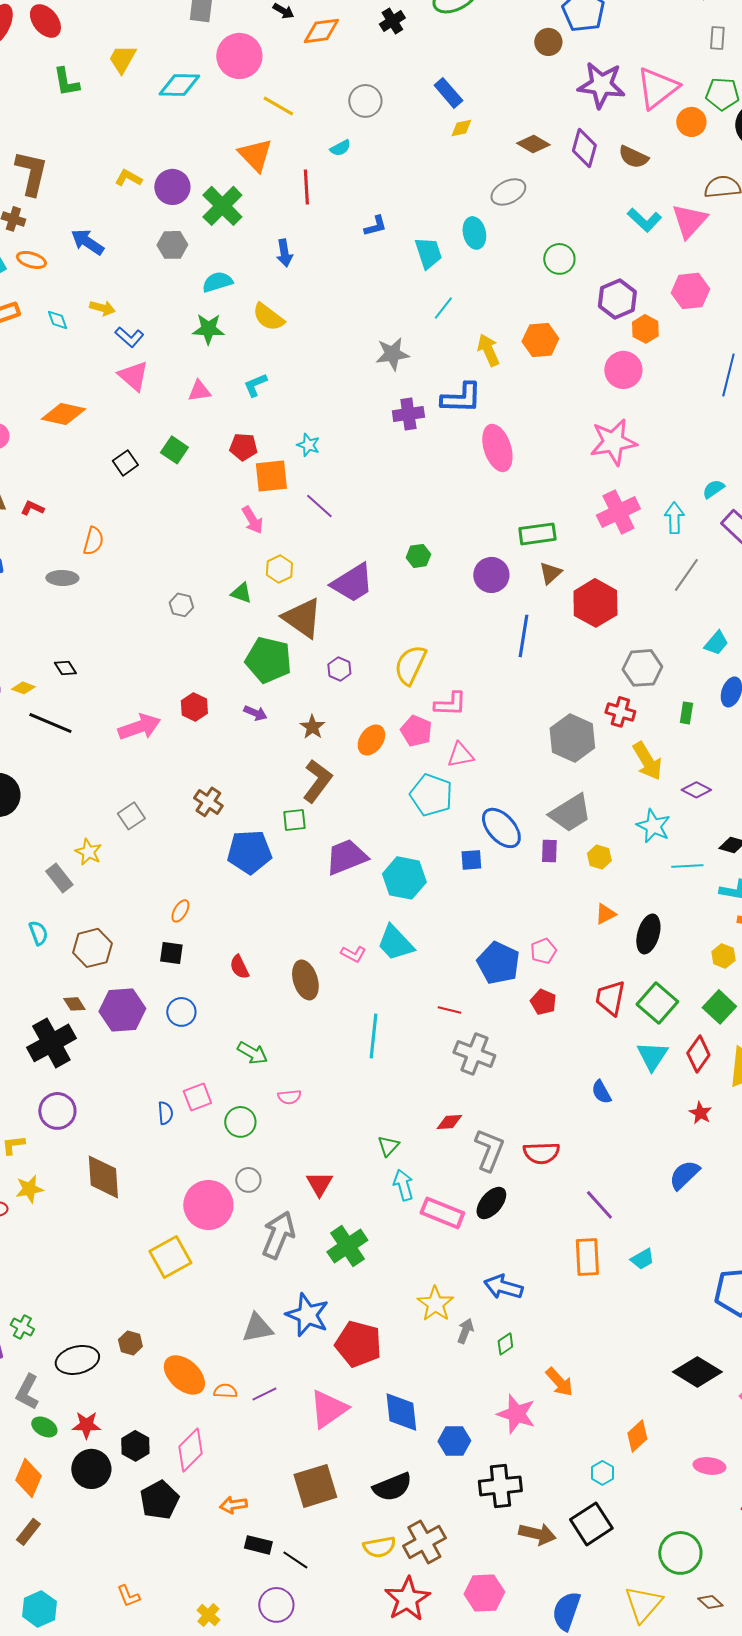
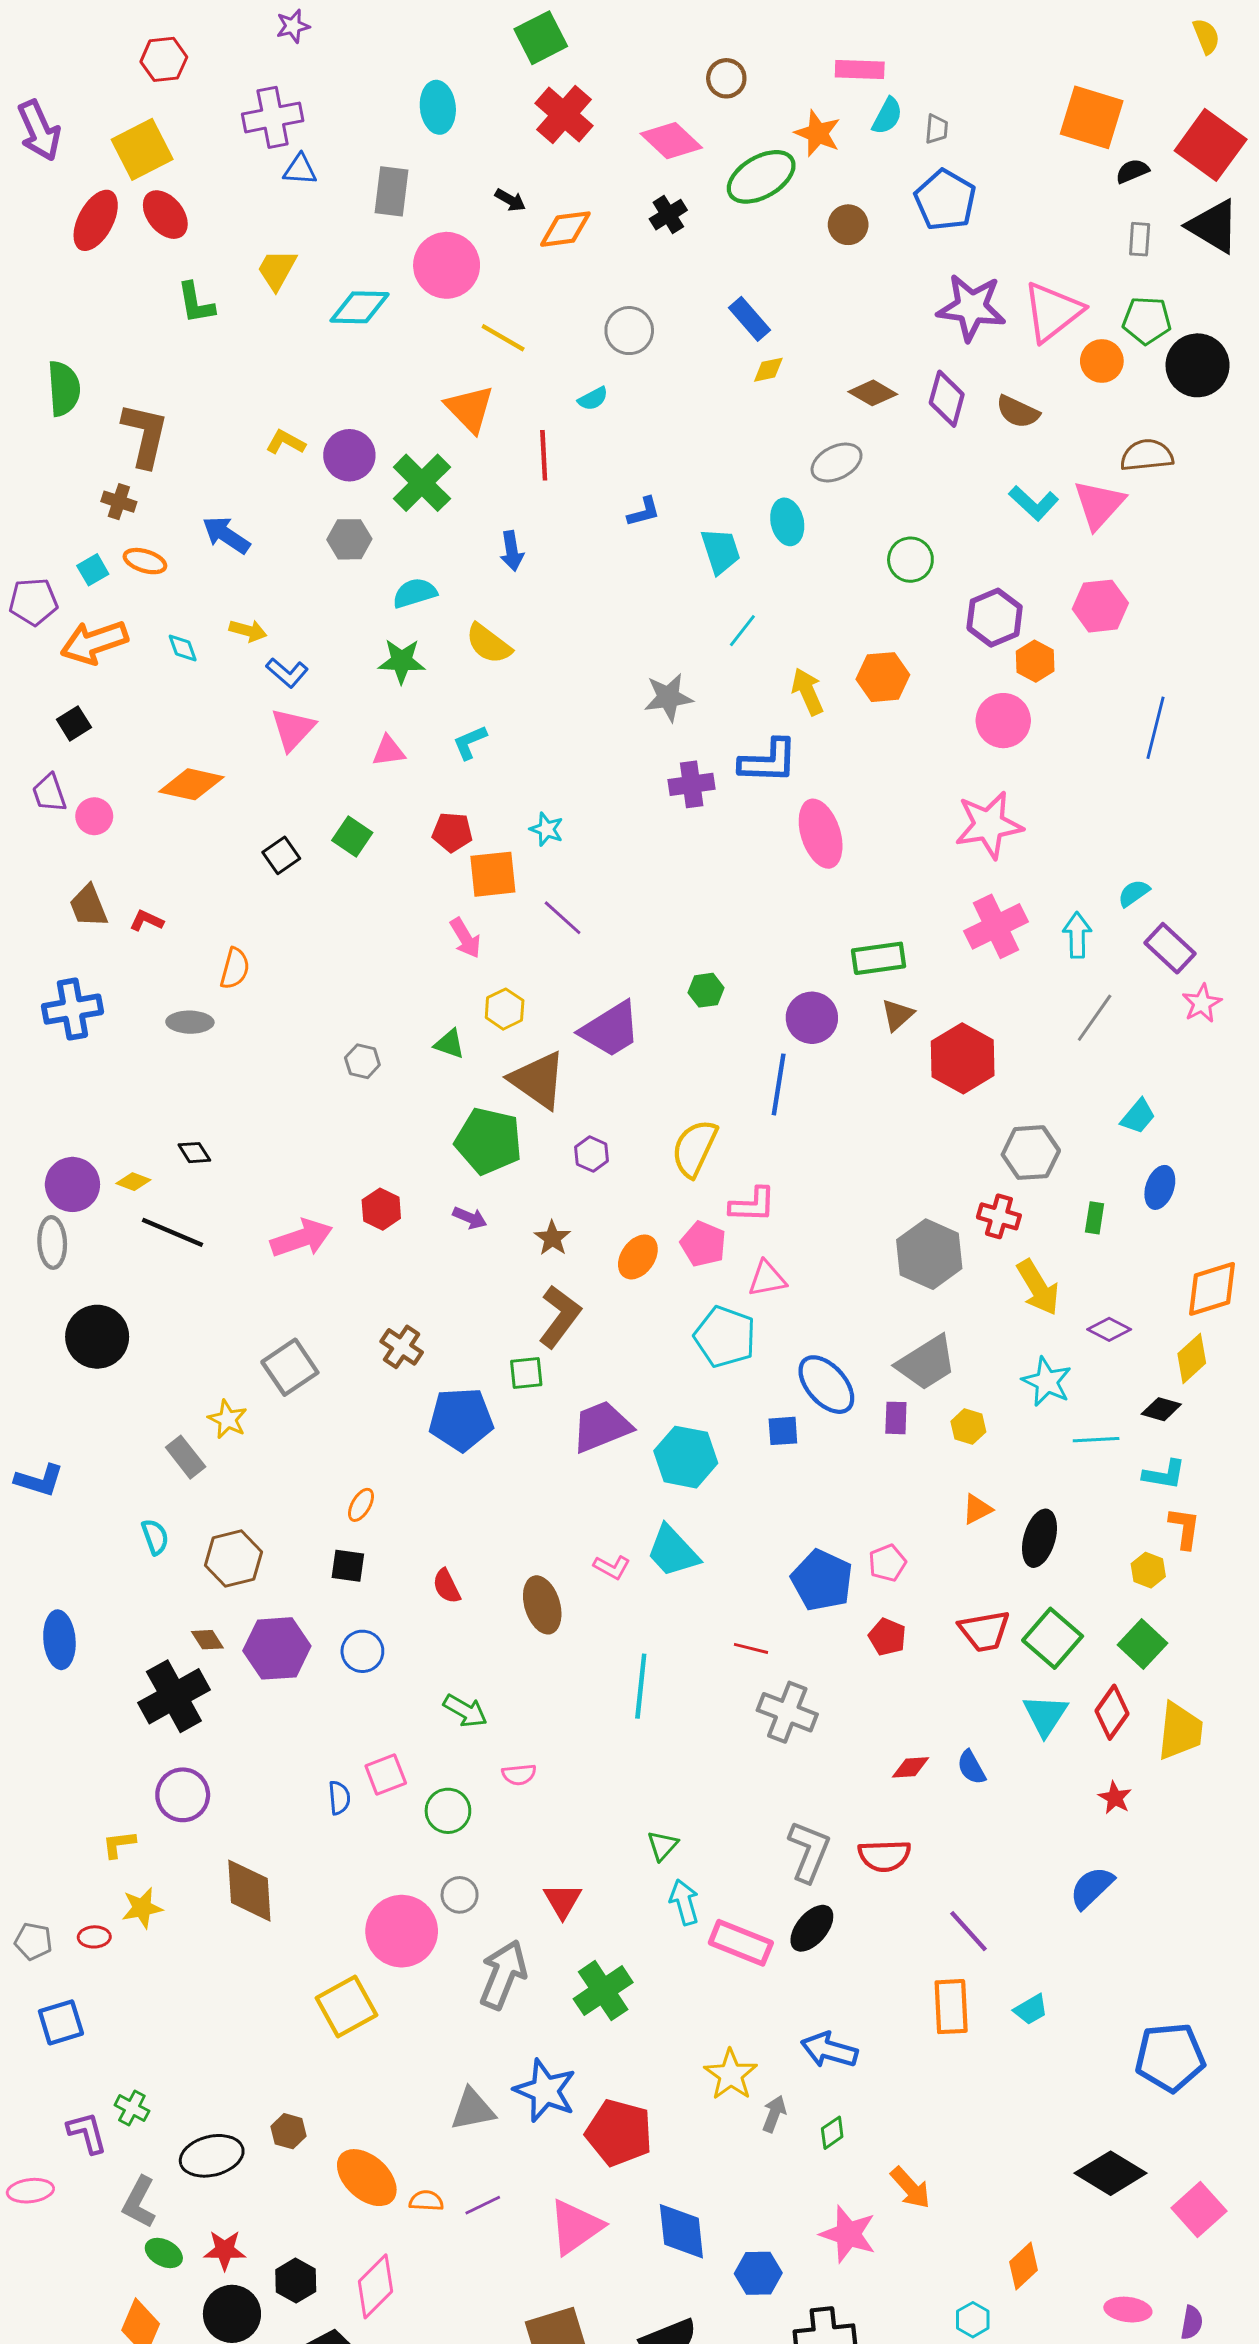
brown circle: (548, 42) -> (848, 225), moved
pink triangle: (133, 376) -> (293, 729), turned 32
blue line: (523, 636) -> (779, 1084), moved
gray square: (131, 816) -> (290, 1367), size x1.4
red trapezoid: (610, 998) -> (984, 1631), turned -111
red diamond: (449, 1122) -> (910, 1767), moved

